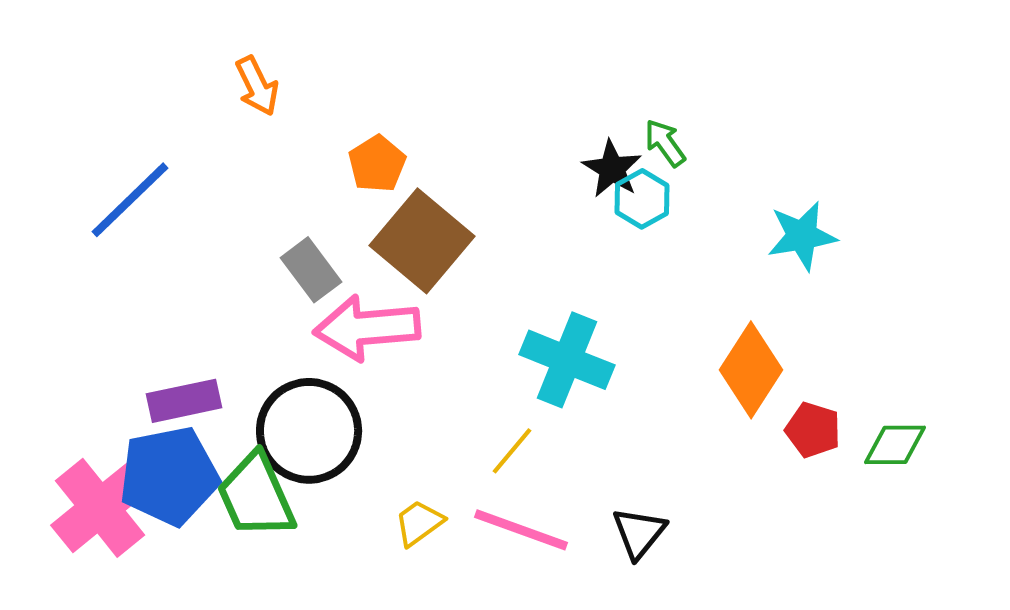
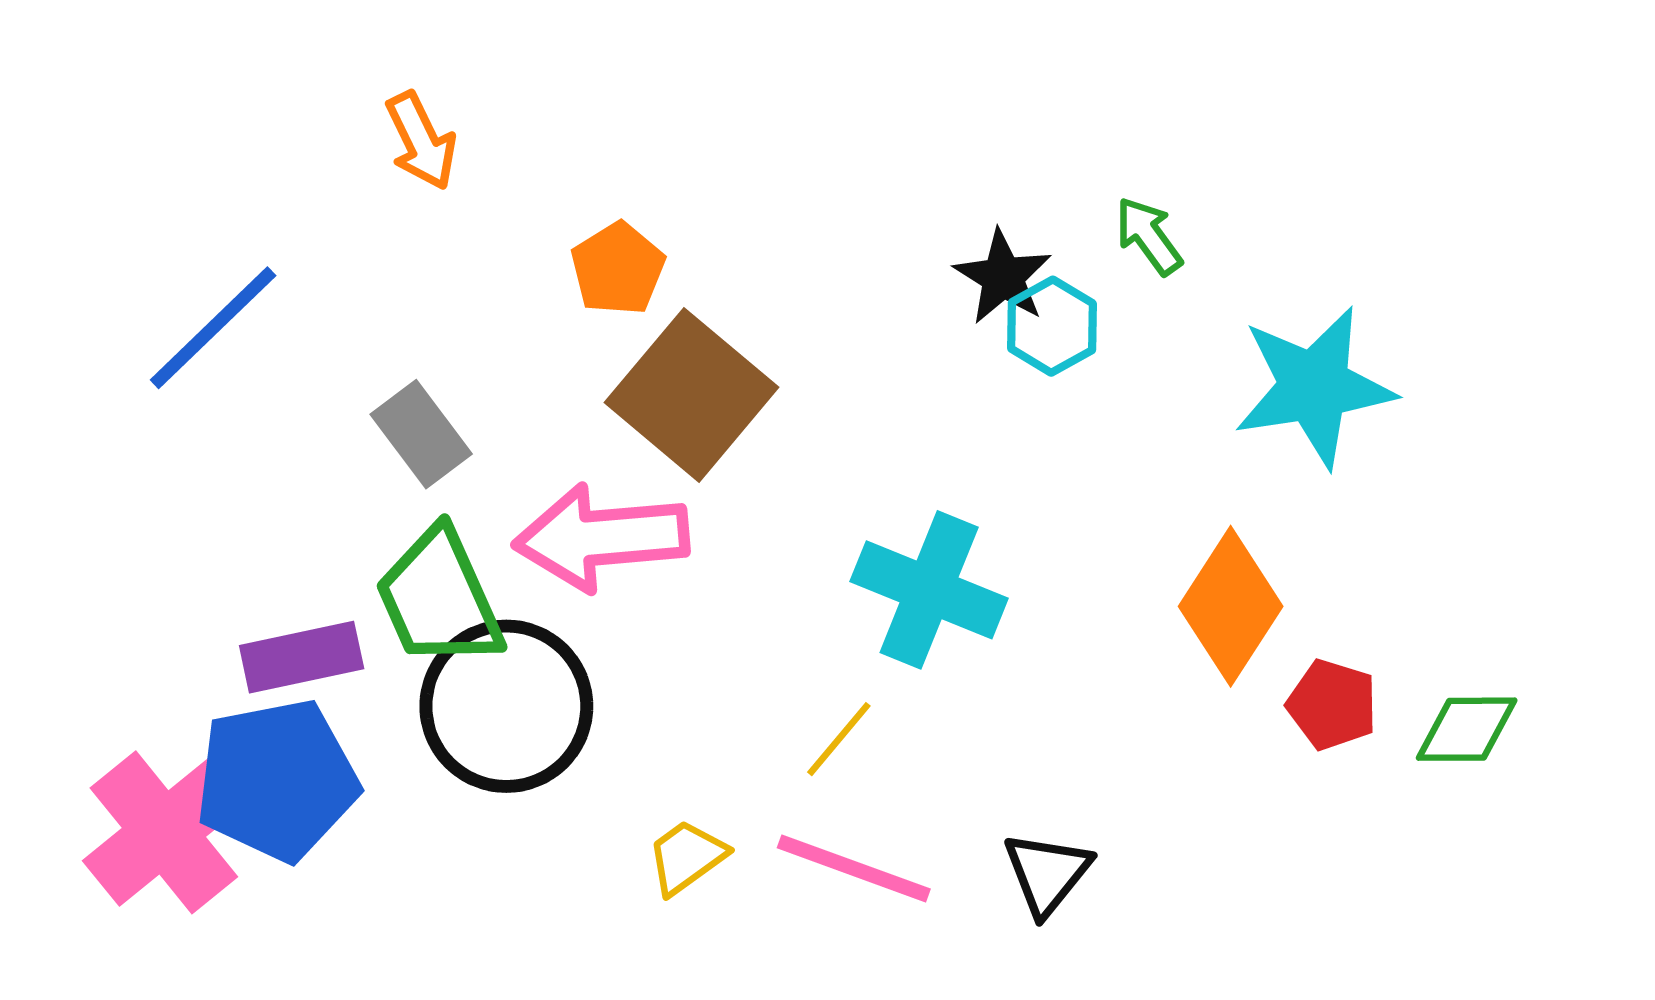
green arrow: (665, 143) -> (1149, 236), moved
cyan star: (802, 236) -> (1314, 387), size x1.4
gray rectangle: (311, 270) -> (421, 434), moved
green trapezoid: (256, 496) -> (439, 598), moved

